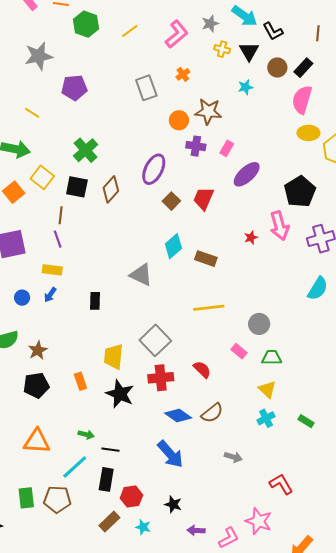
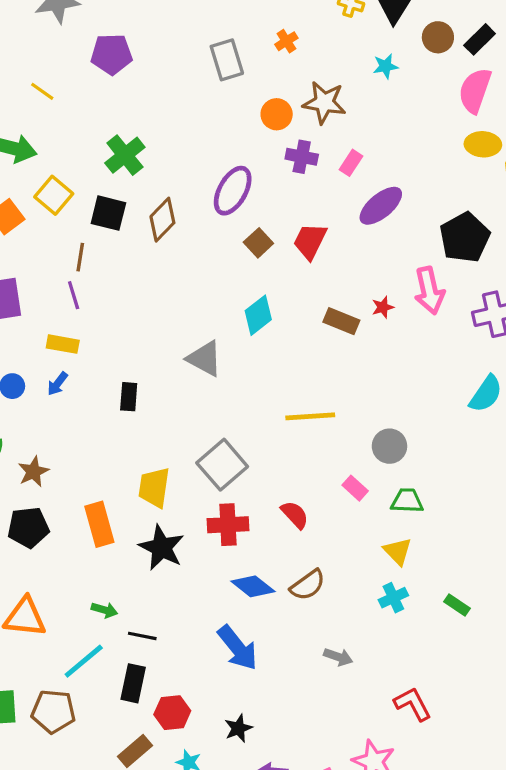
brown rectangle: (206, 259) -> (341, 321), moved
orange rectangle: (80, 381) -> (99, 524), size x1.5
black star: (173, 504) -> (238, 728), turned 30

